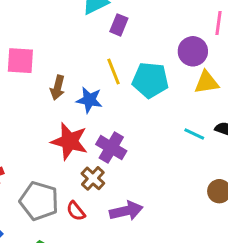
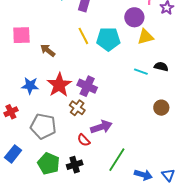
brown arrow: (58, 88) -> (48, 50), turned 119
blue star: (89, 100) -> (30, 86), moved
red star: (69, 141) -> (59, 85), turned 30
red semicircle: (76, 211) -> (84, 140), moved

